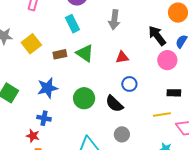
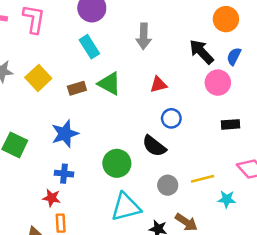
green circle: (84, 98) -> (117, 163), moved
yellow line: (162, 114) -> (203, 179), moved

